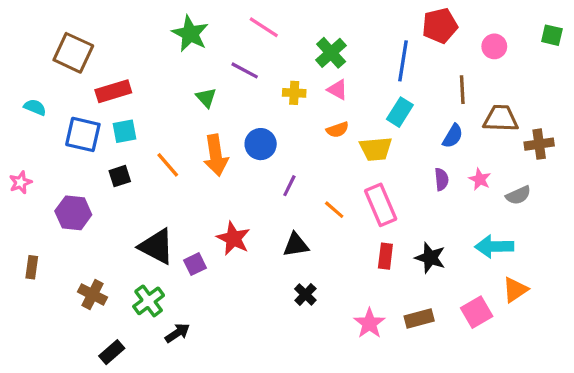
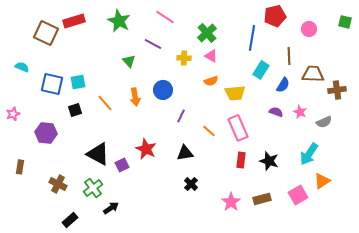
red rectangle: (113, 91) -> (74, 21), moved
cyan rectangle: (400, 112) -> (261, 70), moved
orange arrow: (216, 155) -> (135, 97), size x0.7
purple semicircle: (441, 179) -> (276, 112), turned -64
cyan arrow: (494, 246) -> (309, 154), turned -55

